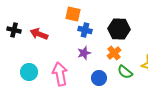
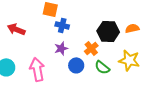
black hexagon: (119, 29) -> (108, 31), moved
blue circle: (99, 78) -> (76, 65), moved

